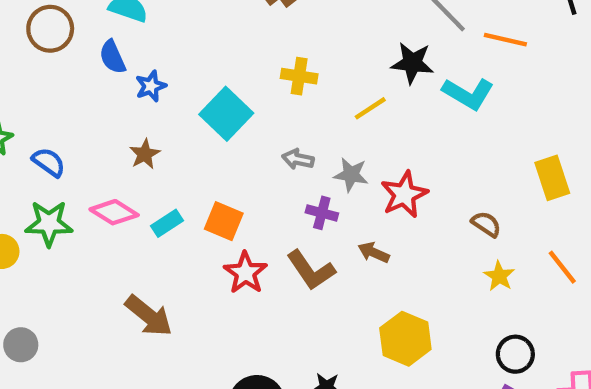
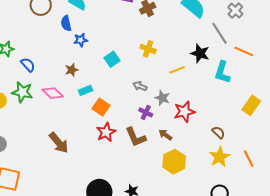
cyan L-shape: (468, 94) -> (222, 72), turned 65
cyan square: (226, 114) -> (112, 59), size x0.7
yellow rectangle: (552, 178) -> (251, 105), moved, turned 42
cyan rectangle: (167, 223) -> (86, 90), moved
yellow star: (499, 276) -> (220, 157), size x1.5
yellow hexagon: (405, 339) -> (174, 162), moved

